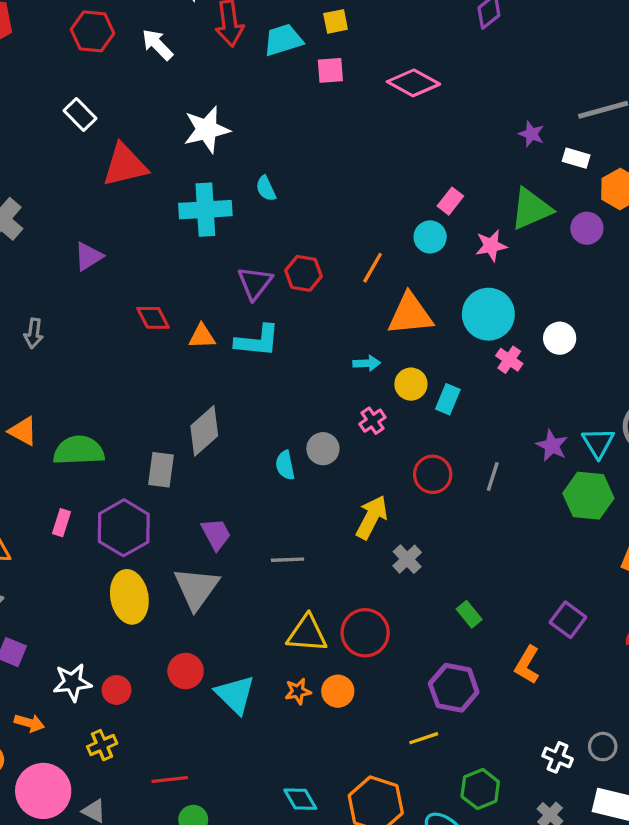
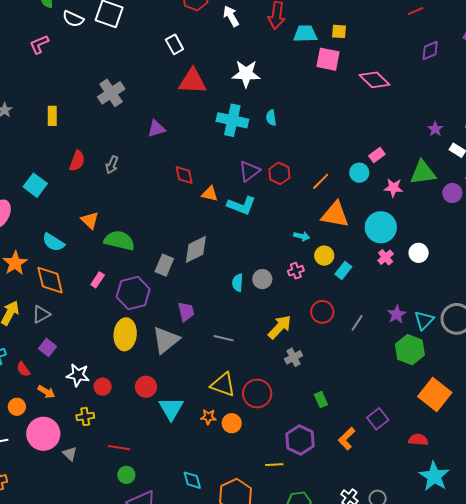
pink square: (330, 70) -> (328, 59), size x1.4

